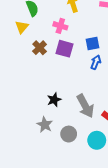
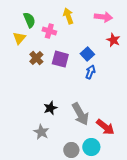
pink cross: (60, 26) -> (49, 31), moved
blue square: (93, 44) -> (87, 54), turned -32
gray circle: (69, 134) -> (71, 150), moved

